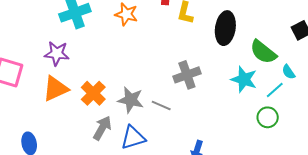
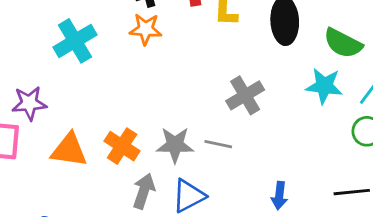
purple star: (57, 53) -> (29, 103), moved
orange triangle: (56, 89) -> (69, 150), turned 44

